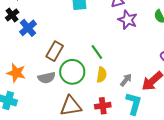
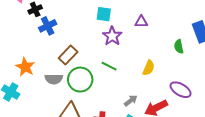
purple star: (128, 20) -> (112, 36), moved
green line: (97, 52) -> (109, 66), turned -42
yellow semicircle: (102, 75) -> (149, 68), moved

